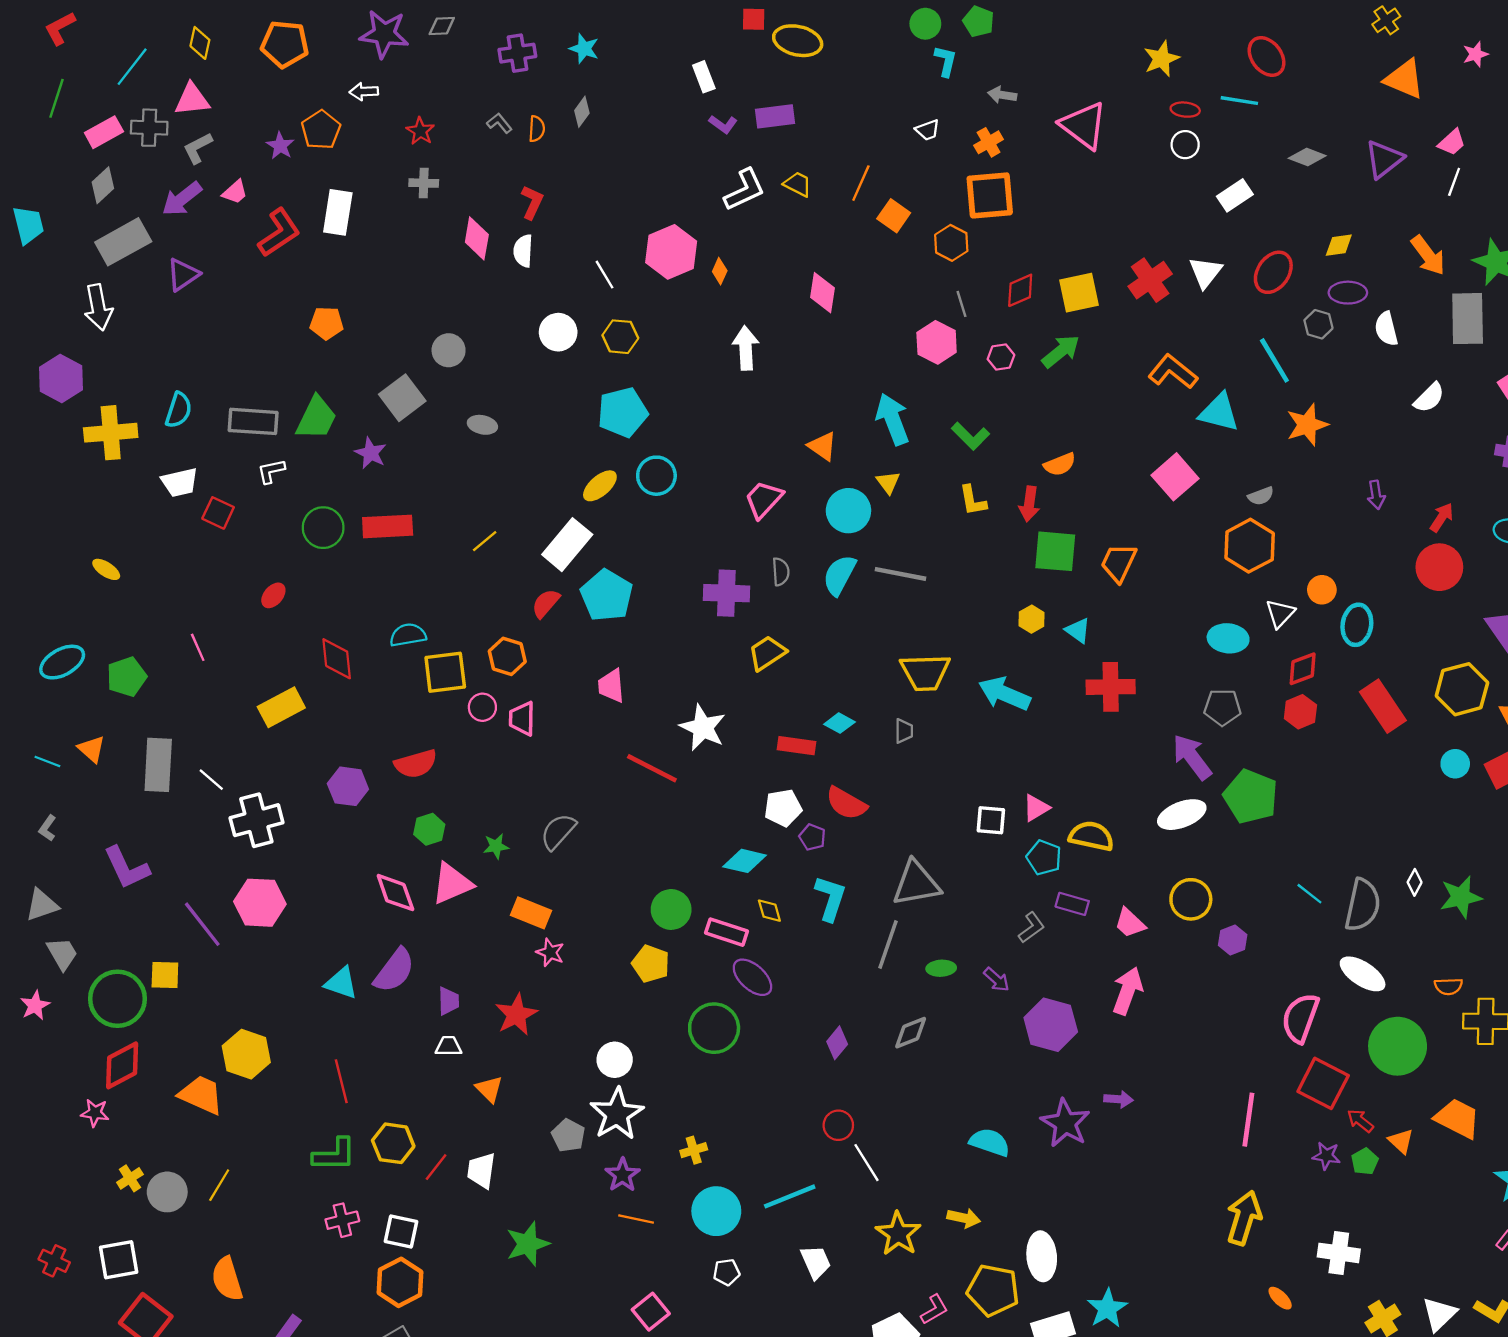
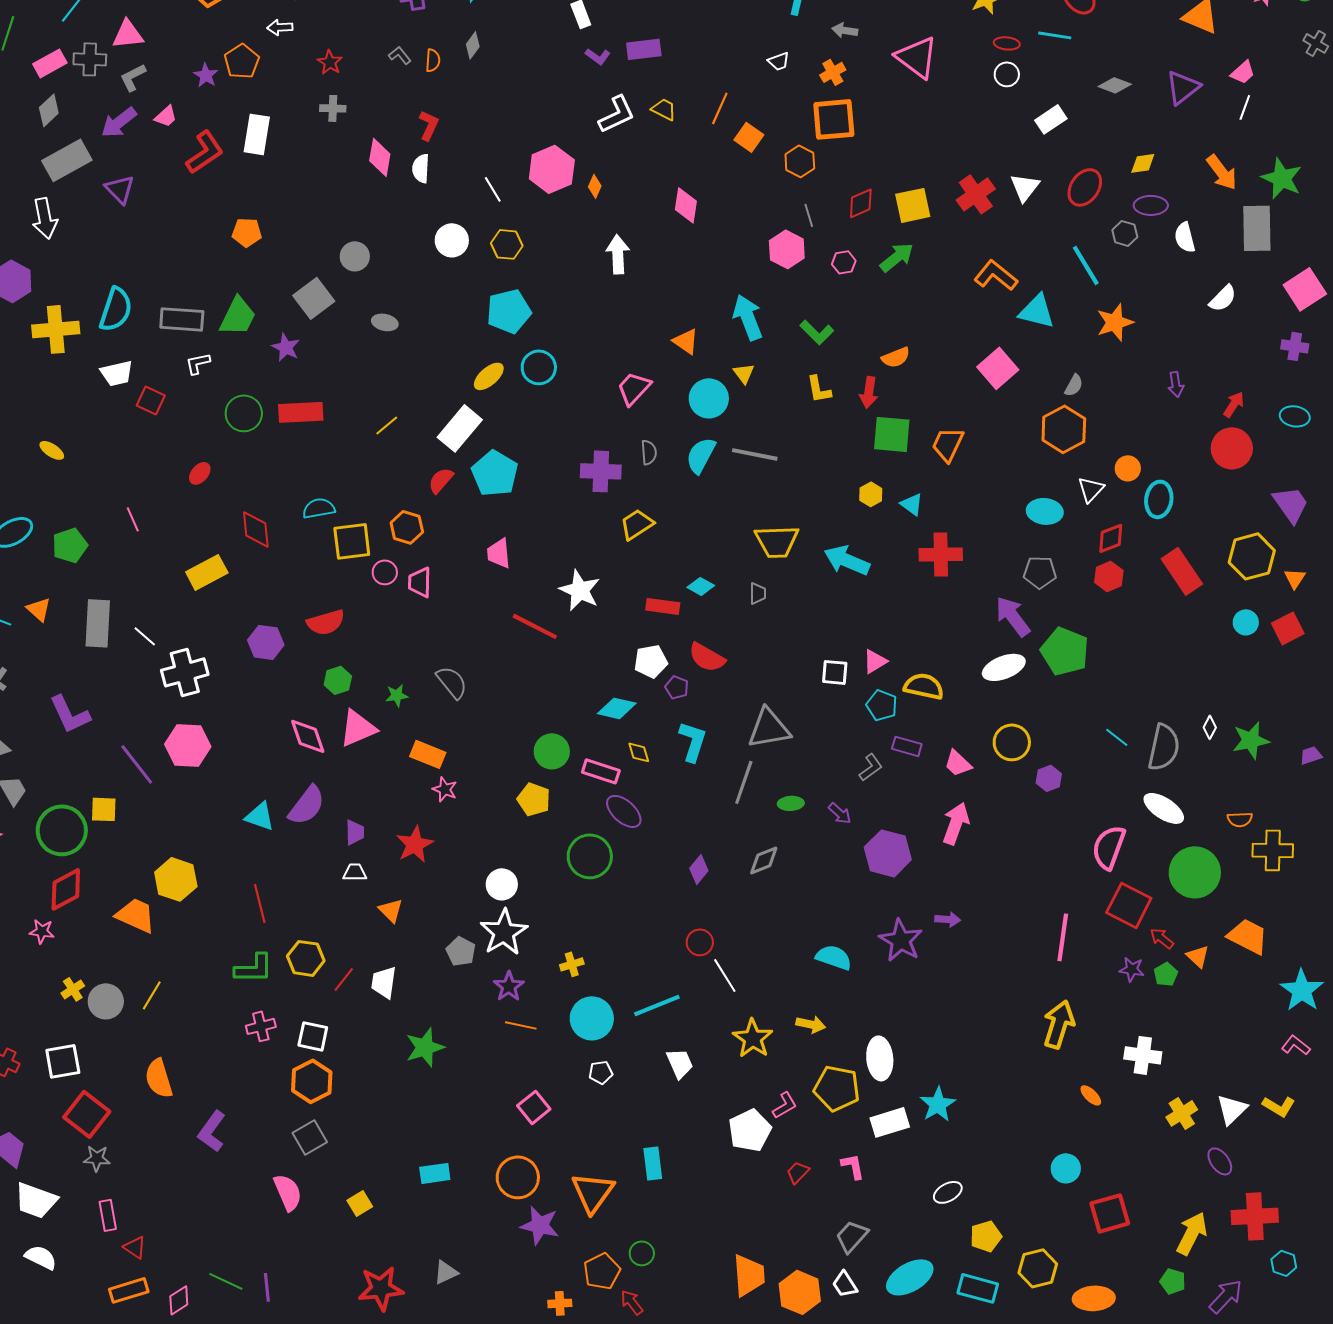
purple triangle: (183, 275) -> (120, 189), turned -40
cyan semicircle: (179, 410) -> (116, 309), size x1.4
gray semicircle: (1261, 496) -> (1074, 385), turned -40
gray semicircle: (558, 832) -> (452, 682), turned 99

